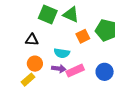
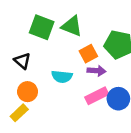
black triangle: (32, 40) -> (22, 61), turned 40
purple arrow: (59, 69) -> (97, 71), moved
pink rectangle: (75, 71) -> (97, 96), moved

